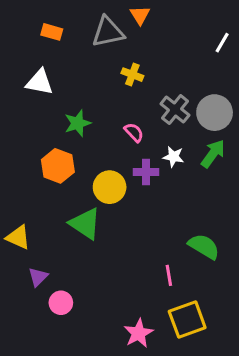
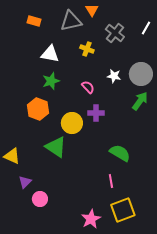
white triangle: (40, 82) -> (50, 54), moved
gray cross: (175, 110) -> (115, 33), moved
white star: (173, 157) -> (114, 76), moved
green semicircle: (204, 246) -> (120, 153), moved

